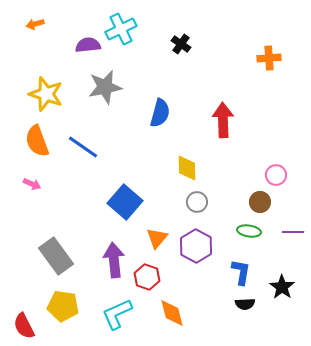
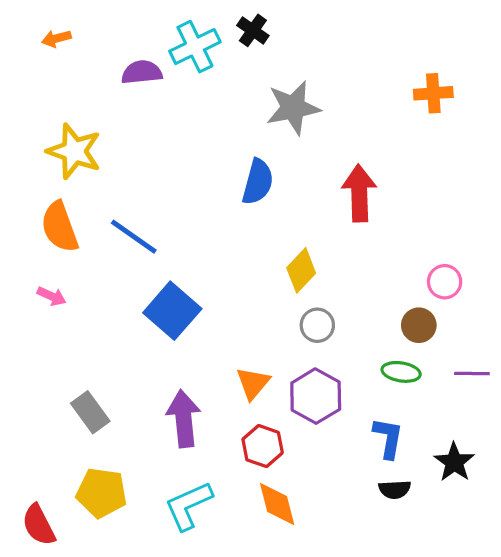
black cross: (181, 44) -> (253, 30), moved
gray star: (105, 87) -> (293, 108), moved
yellow diamond: (187, 168) -> (301, 270), turned 44
blue square: (125, 202) -> (172, 311), moved
gray rectangle: (56, 256) -> (90, 412), size x0.7
red hexagon: (147, 277) -> (263, 446), moved

